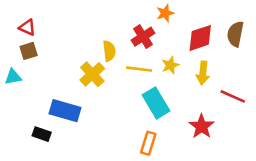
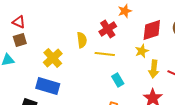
yellow star: (170, 65) -> (142, 51), moved
yellow arrow: (203, 73) -> (154, 69), moved
yellow cross: (92, 74) -> (53, 58), moved
cyan rectangle: (156, 103) -> (118, 80), size x0.6

